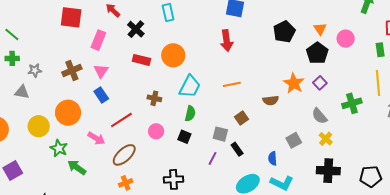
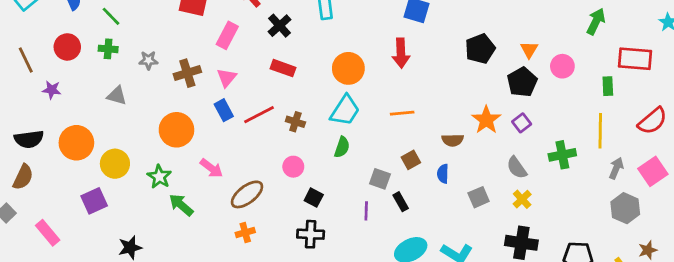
orange circle: (173, 55) -> (348, 68), moved
gray star: (35, 70) -> (148, 60), moved
red line: (121, 120) -> (259, 115), moved
yellow circle: (39, 126) -> (115, 164), moved
black square: (184, 137) -> (314, 198), moved
purple line: (213, 158) -> (366, 211), turned -32
blue semicircle: (273, 158) -> (443, 174), moved

